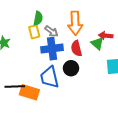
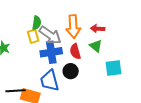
gray arrow: (51, 31) -> (50, 35), size x1.6
red arrow: (106, 36) -> (98, 29), moved

